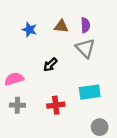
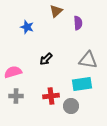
brown triangle: (61, 26) -> (56, 11), moved, turned -48
gray triangle: (85, 48) -> (88, 60), moved, turned -36
gray circle: (100, 127) -> (71, 106), moved

